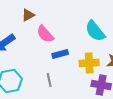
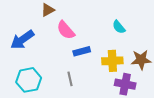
cyan semicircle: (95, 31) -> (119, 27), size x0.6

